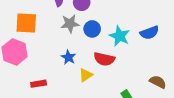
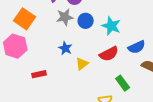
orange square: (26, 23) -> (24, 19), turned 35
blue semicircle: (150, 33) -> (137, 47), moved
red semicircle: (104, 59) -> (109, 54), moved, turned -36

